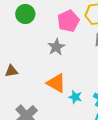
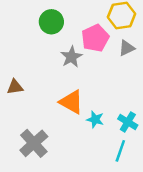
green circle: (25, 14) -> (51, 22), moved
pink pentagon: (68, 21) -> (95, 38), moved

